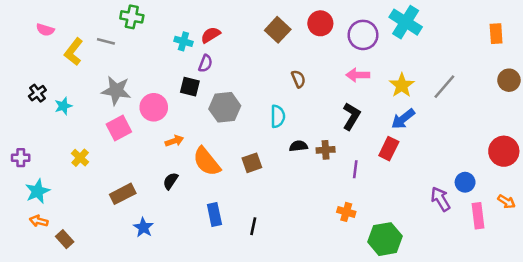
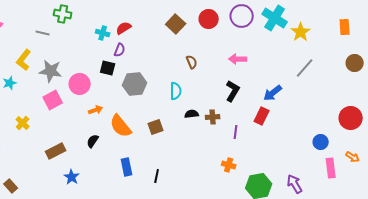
purple circle: (363, 35) -> (242, 16), moved
yellow L-shape: (74, 52) -> (24, 60), moved
yellow star: (402, 85) -> (301, 32), moved
purple arrow: (441, 199) -> (295, 184), moved

